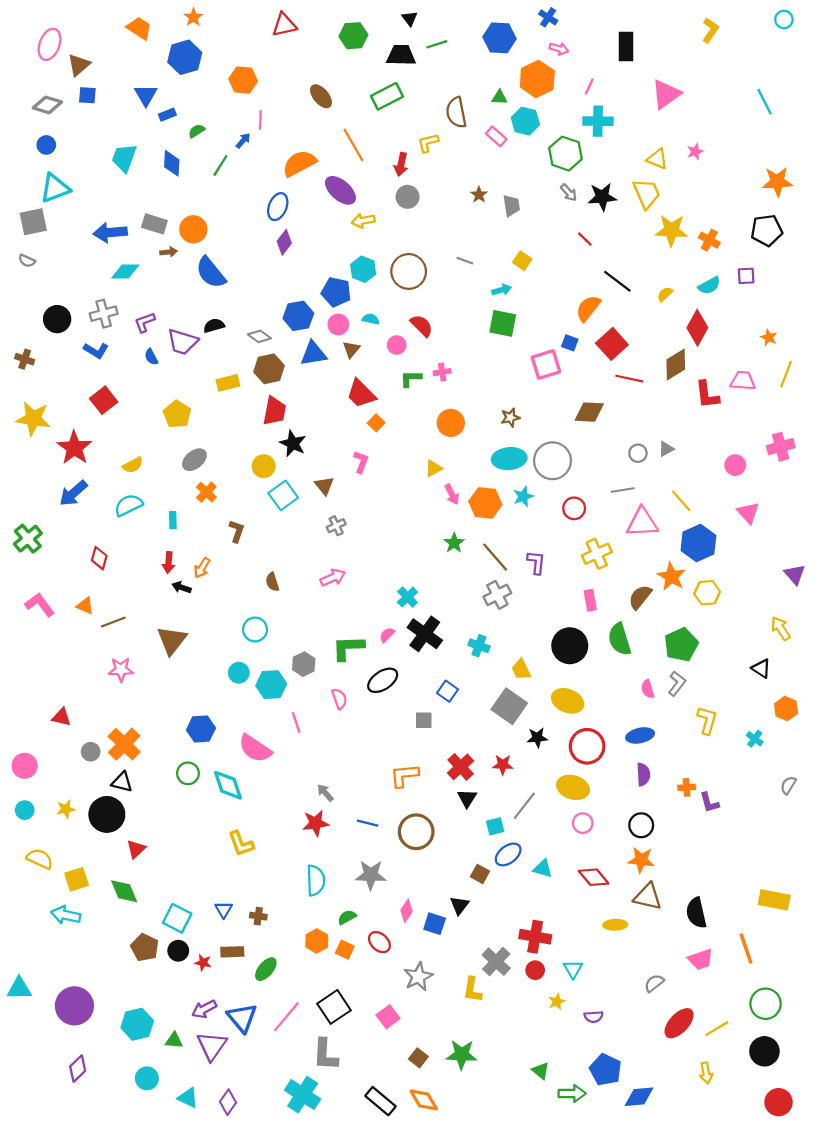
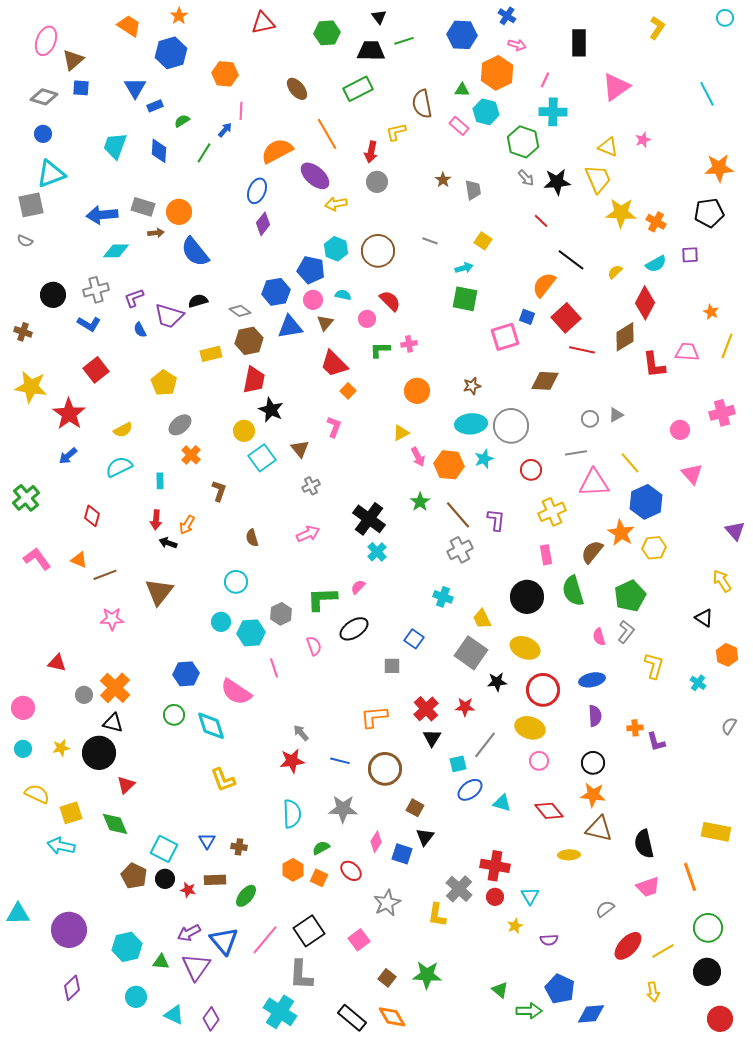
blue arrow: (73, 493) -> (68, 456), size x0.7
black cross: (425, 634) -> (369, 519), moved
brown square: (480, 874) -> (415, 808), moved

